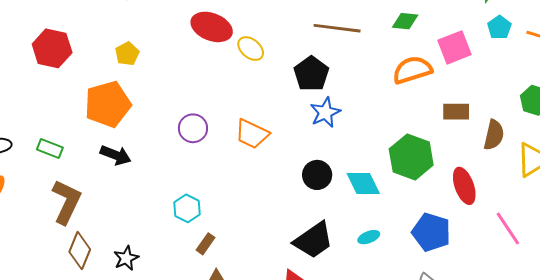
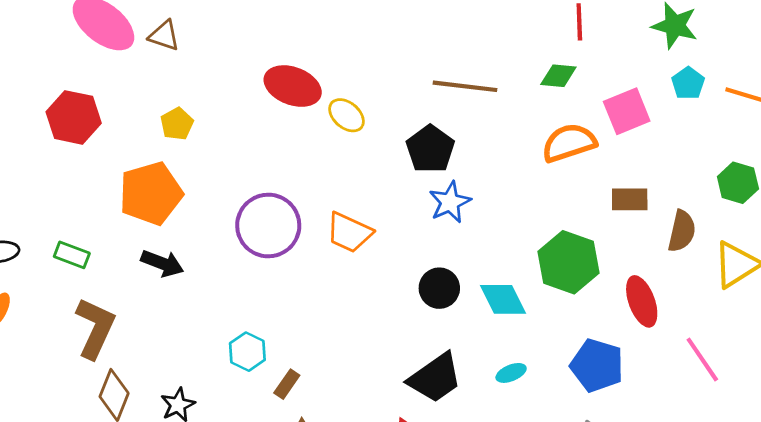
purple circle: (193, 128) -> (268, 225), size x1.6
cyan hexagon: (187, 208) -> (247, 352), moved

